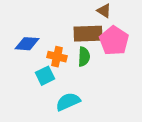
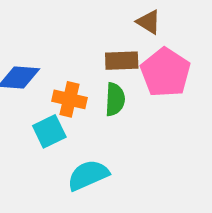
brown rectangle: (88, 34) -> (122, 61), size x0.7

